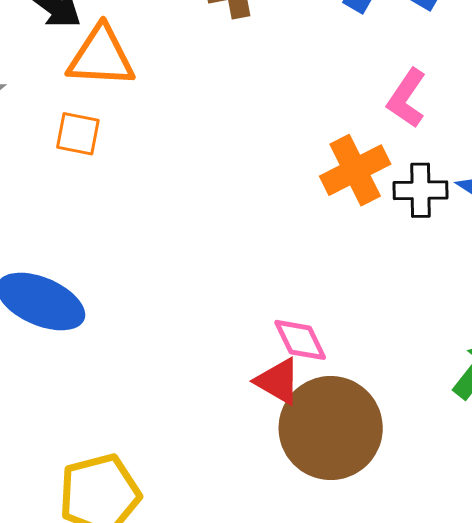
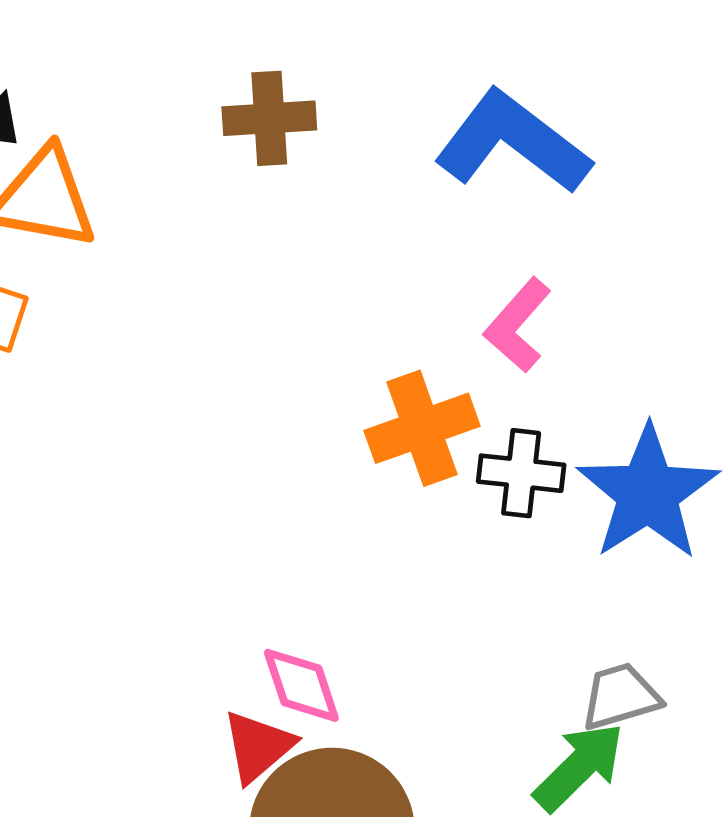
red triangle: (278, 381) -> (258, 746), turned 42

